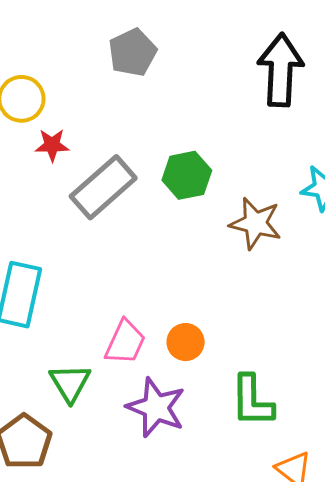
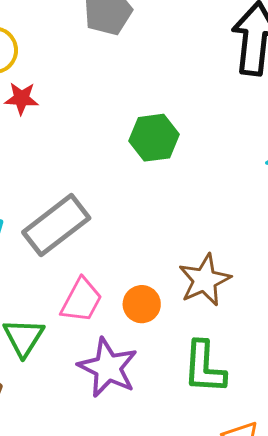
gray rectangle: (103, 187) -> (56, 225), moved
brown star: (255, 223) -> (205, 280), moved, turned 30

